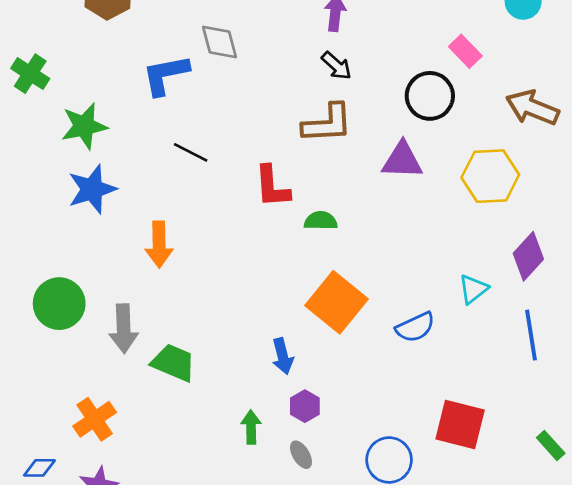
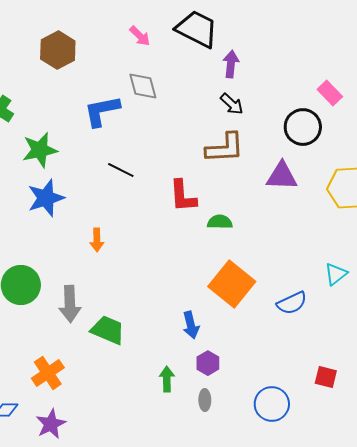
orange arrow: (159, 244) -> (97, 240), size x0.7
red square: (460, 424) -> (326, 377), size x0.6
gray ellipse: (301, 455) -> (205, 400), turned 30

